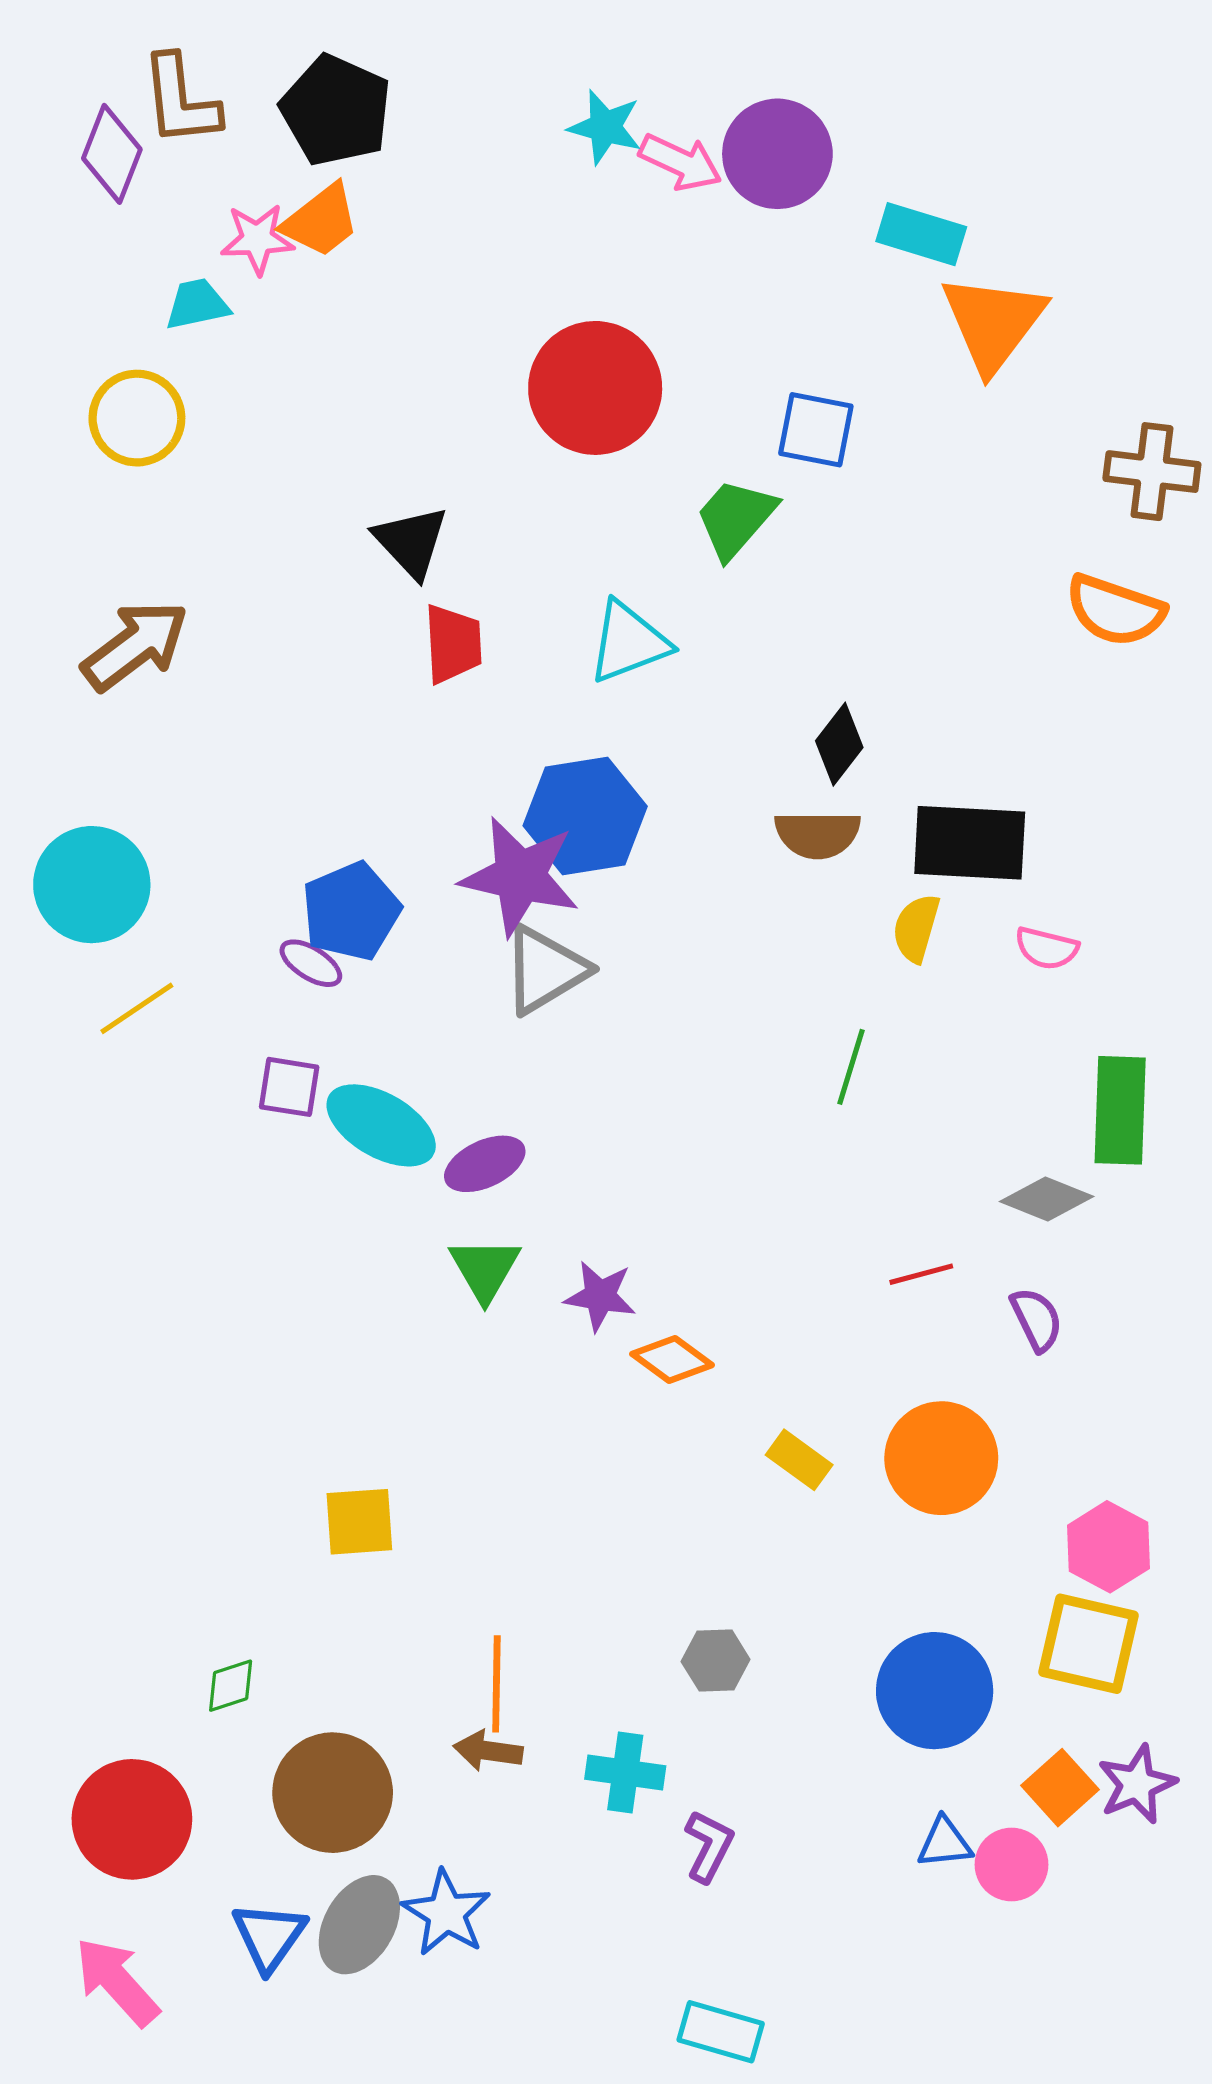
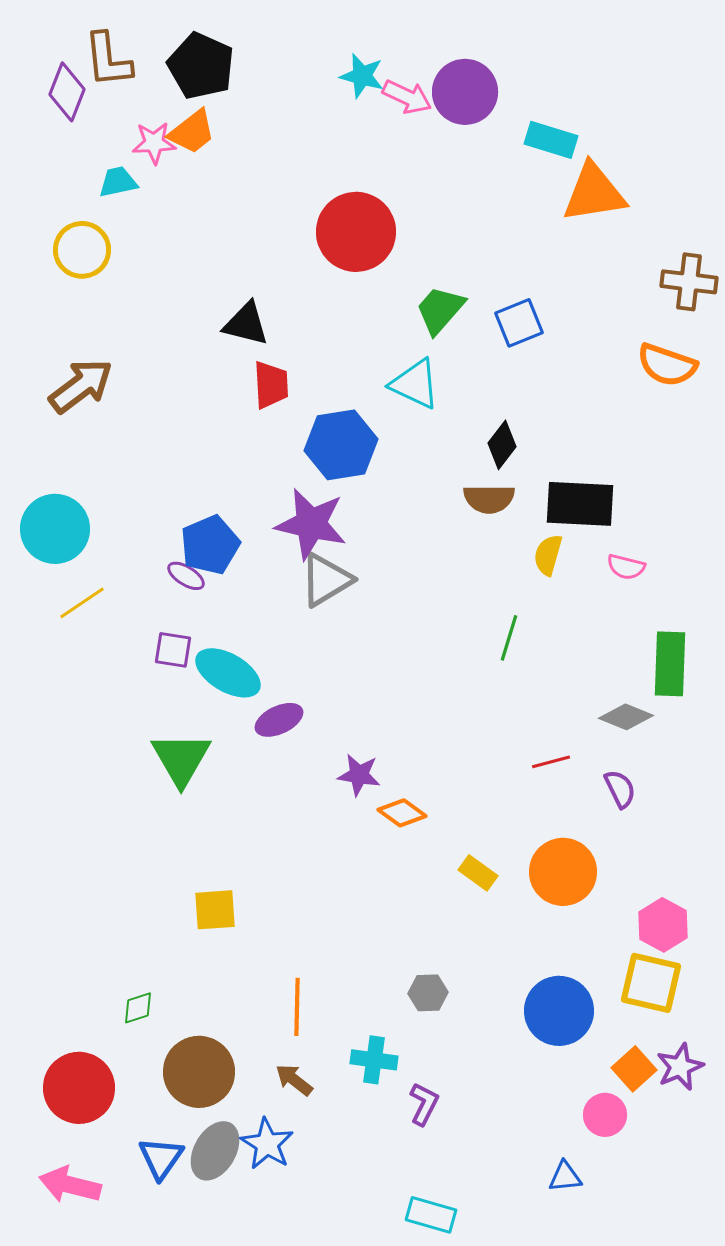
orange triangle: (993, 323) -> (594, 193), turned 44
blue square: (816, 430) -> (519, 323), moved, turned -33
black triangle: (411, 542) -> (246, 324), turned -33
cyan triangle: (629, 642) -> (415, 384), moved, turned 46
blue hexagon: (585, 816) -> (341, 445), moved
purple ellipse: (485, 1164) -> (279, 720), moved
green triangle: (485, 1269) -> (181, 759), moved, size x1.4
brown arrow: (488, 1751) -> (294, 1080), moved, turned 30
blue triangle: (945, 1843) -> (565, 1177), moved
pink arrow: (117, 1982) -> (70, 1185), turned -34

